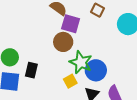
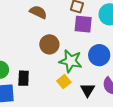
purple square: (71, 24) -> (83, 24), moved
blue circle: (96, 70) -> (99, 55), moved

